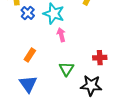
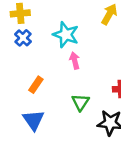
blue cross: (28, 13) -> (23, 38), moved

